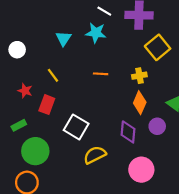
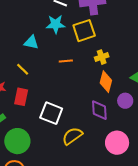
cyan triangle: (63, 38) -> (31, 42), moved, turned -42
yellow square: (158, 47) -> (84, 31), moved, turned 30

